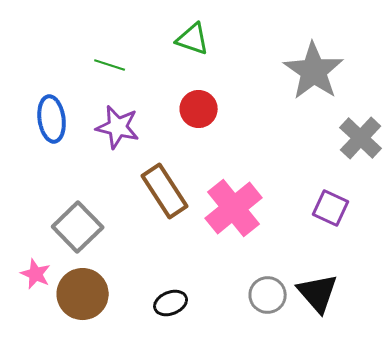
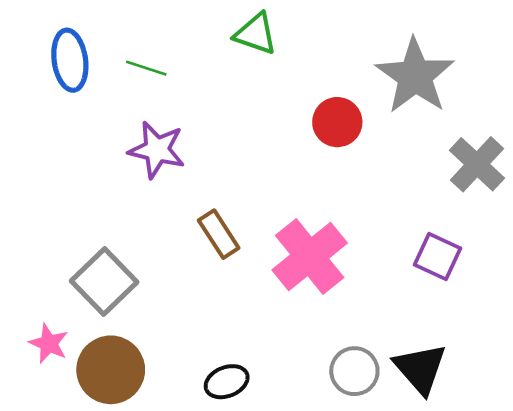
red circle: (199, 109) -> (337, 122), moved
blue ellipse: (52, 119) -> (70, 60), moved
brown rectangle: (165, 191) -> (219, 234), size x0.7

